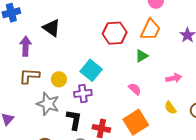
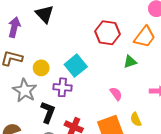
yellow semicircle: (170, 108) -> (136, 119), moved

